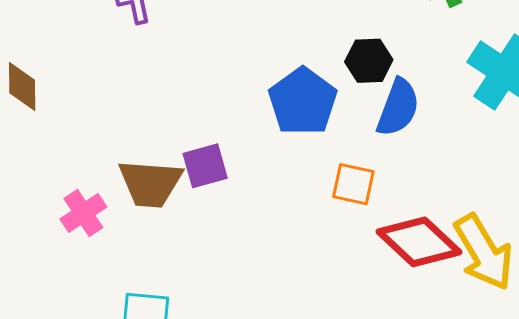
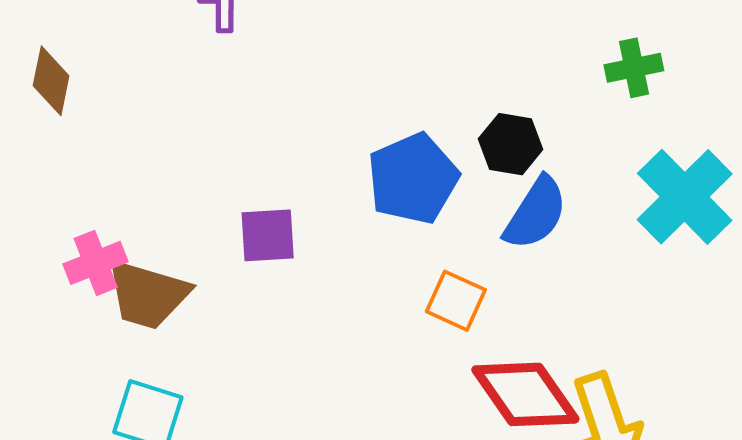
brown trapezoid: (150, 183) -> (148, 294), moved

